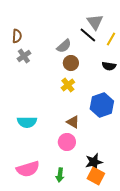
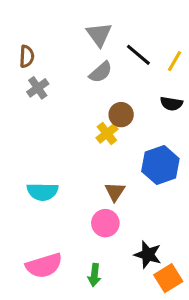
gray triangle: (95, 22) -> (99, 34), moved
brown circle: (71, 63) -> (121, 115), moved
brown triangle: (73, 122) -> (115, 192), turned 32
black star: (94, 162) -> (148, 255), turned 30
orange square: (96, 176) -> (168, 278), moved, turned 30

